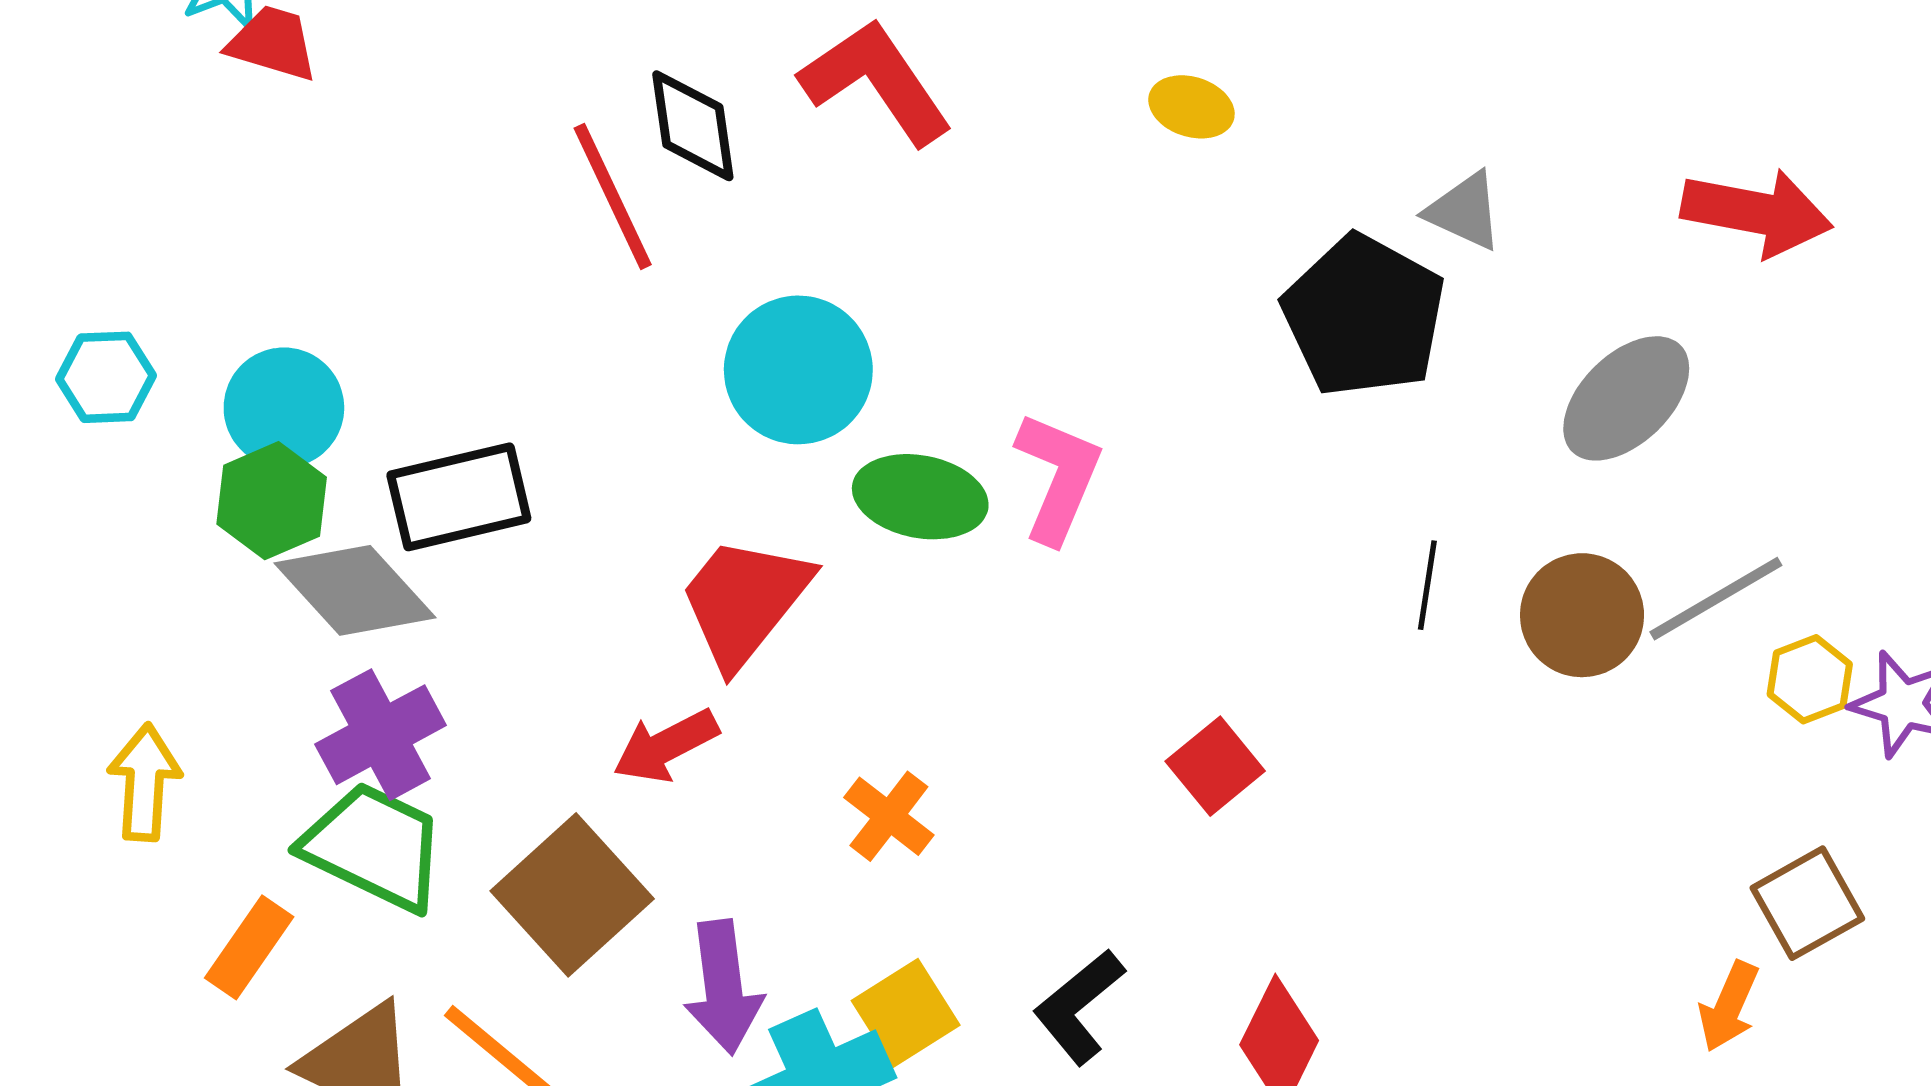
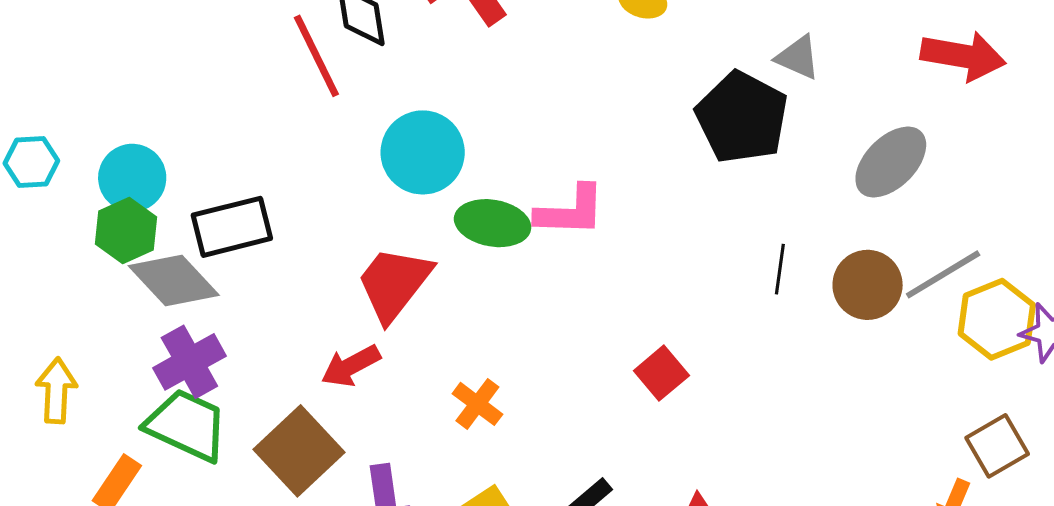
pink L-shape: (1058, 477) -> (570, 211), turned 70
yellow hexagon: (1810, 679) -> (997, 319), size x1.6

